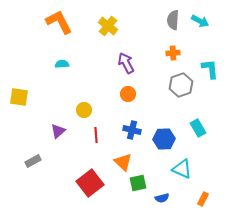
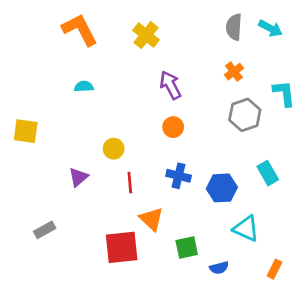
orange cross: (173, 53) -> (234, 72), turned -32
gray rectangle: (33, 161) -> (45, 230), moved
orange triangle: (123, 162) -> (151, 219), moved
red square: (90, 183) -> (122, 247), turned 32

